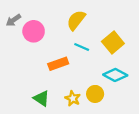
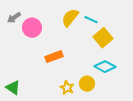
cyan line: (82, 47) -> (91, 20), moved
green triangle: (41, 98) -> (13, 88), moved

